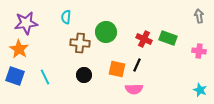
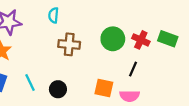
green circle: (106, 32) -> (113, 39), moved
orange square: (117, 69) -> (104, 88), moved
black circle: (84, 75) -> (58, 89), moved

